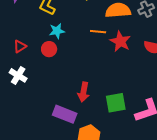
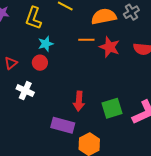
white cross: (18, 75) -> (25, 91), moved

